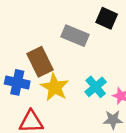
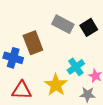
black square: (107, 18) -> (89, 27), moved, turned 30
yellow star: (55, 87) -> (56, 85), moved

